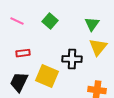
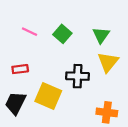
pink line: (17, 21) -> (30, 32), moved
green square: (50, 21) -> (62, 34), moved

